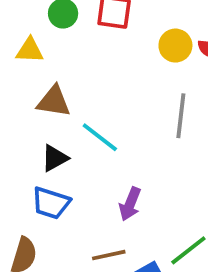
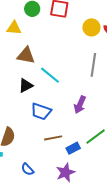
blue trapezoid: (51, 203) -> (41, 111), moved
purple arrow: (130, 204) -> (80, 105), moved

